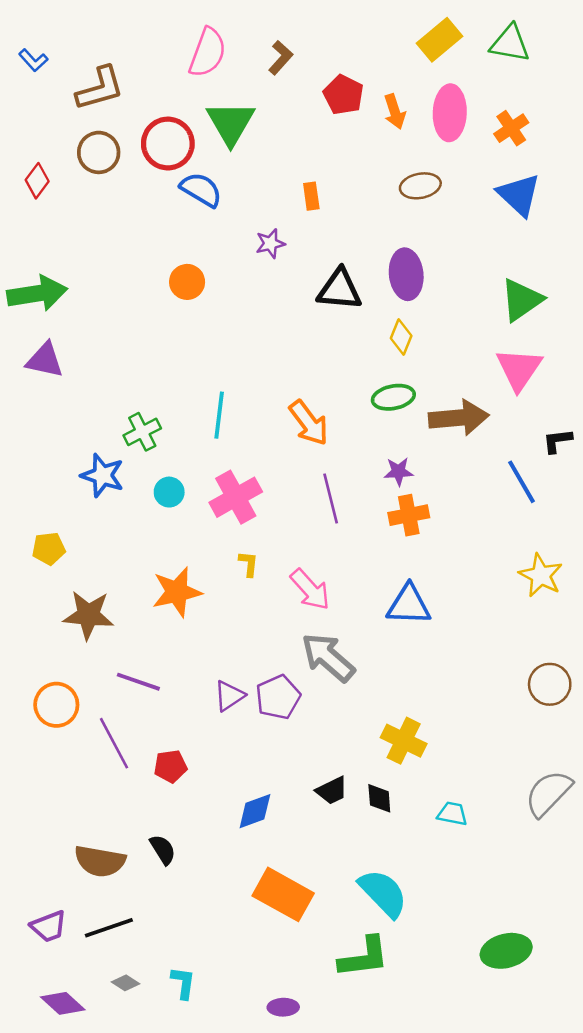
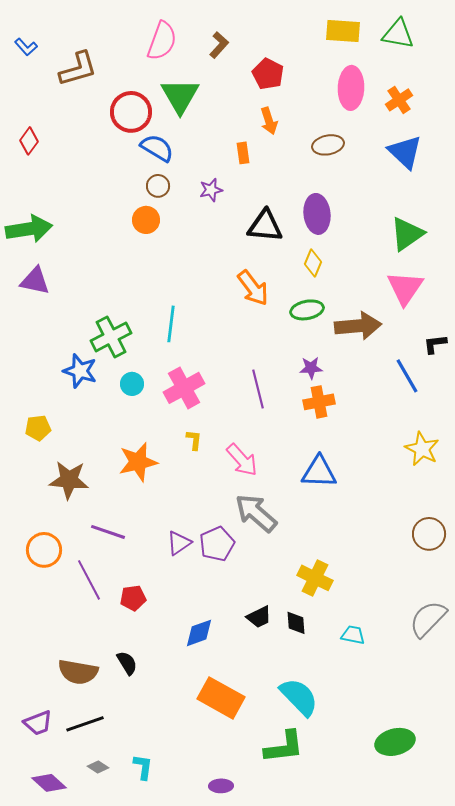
yellow rectangle: (440, 40) -> (343, 31), turned 44
orange arrow: (395, 111) -> (269, 121), moved
brown circle: (99, 152) -> (158, 186), moved, size x0.7
orange arrow: (309, 423) -> (253, 288), moved
green cross: (142, 432) -> (111, 337), size x1.4

